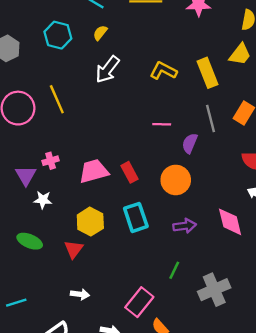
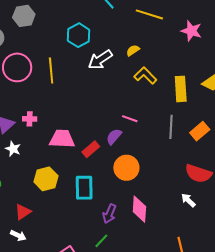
yellow semicircle: (100, 33) -> (133, 50), moved
cyan hexagon: (58, 35) -> (79, 35), moved
purple semicircle: (190, 143) -> (114, 137), moved
red rectangle: (129, 172) -> (91, 149), turned 60
pink diamond: (230, 222) -> (139, 209), moved
purple arrow: (185, 226) -> (109, 214), moved, turned 102
red triangle: (74, 249) -> (23, 212), moved

